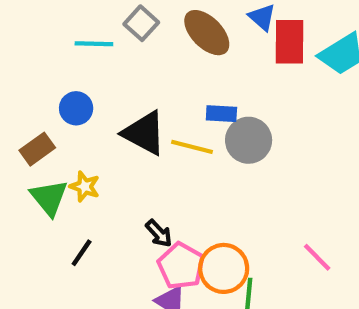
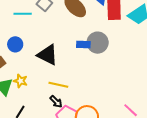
gray circle: (249, 140) -> (98, 43), moved
yellow line: (192, 147) -> (58, 85), moved

